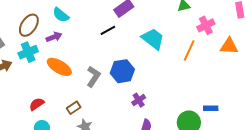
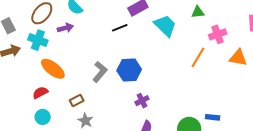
cyan trapezoid: (153, 39) -> (165, 26), moved
cyan cross: (28, 52) -> (38, 40), turned 36
orange ellipse: (59, 67) -> (53, 69), moved

